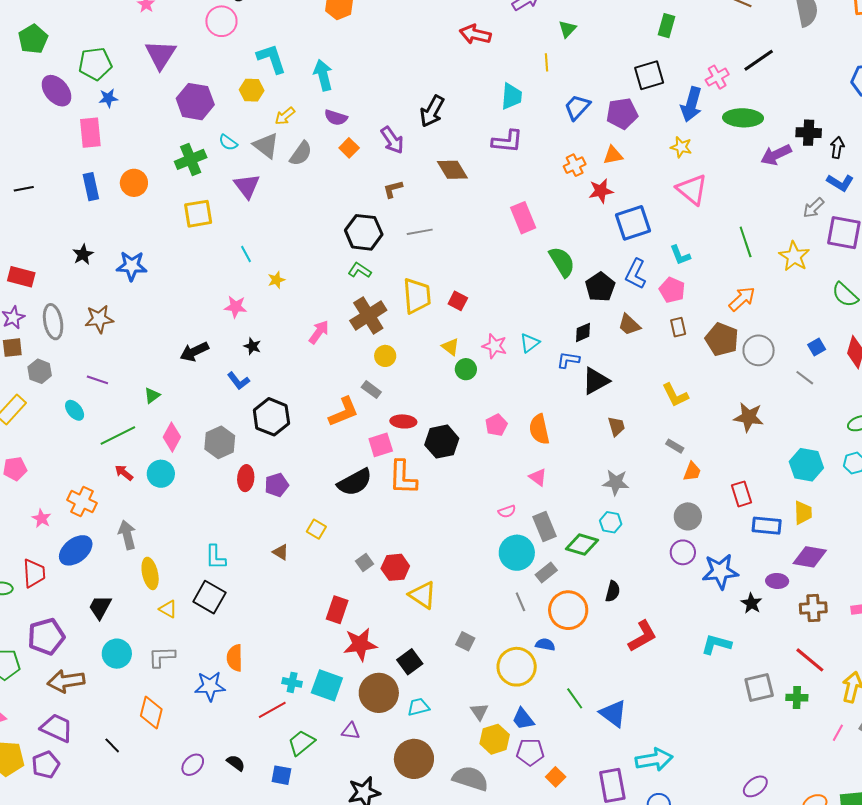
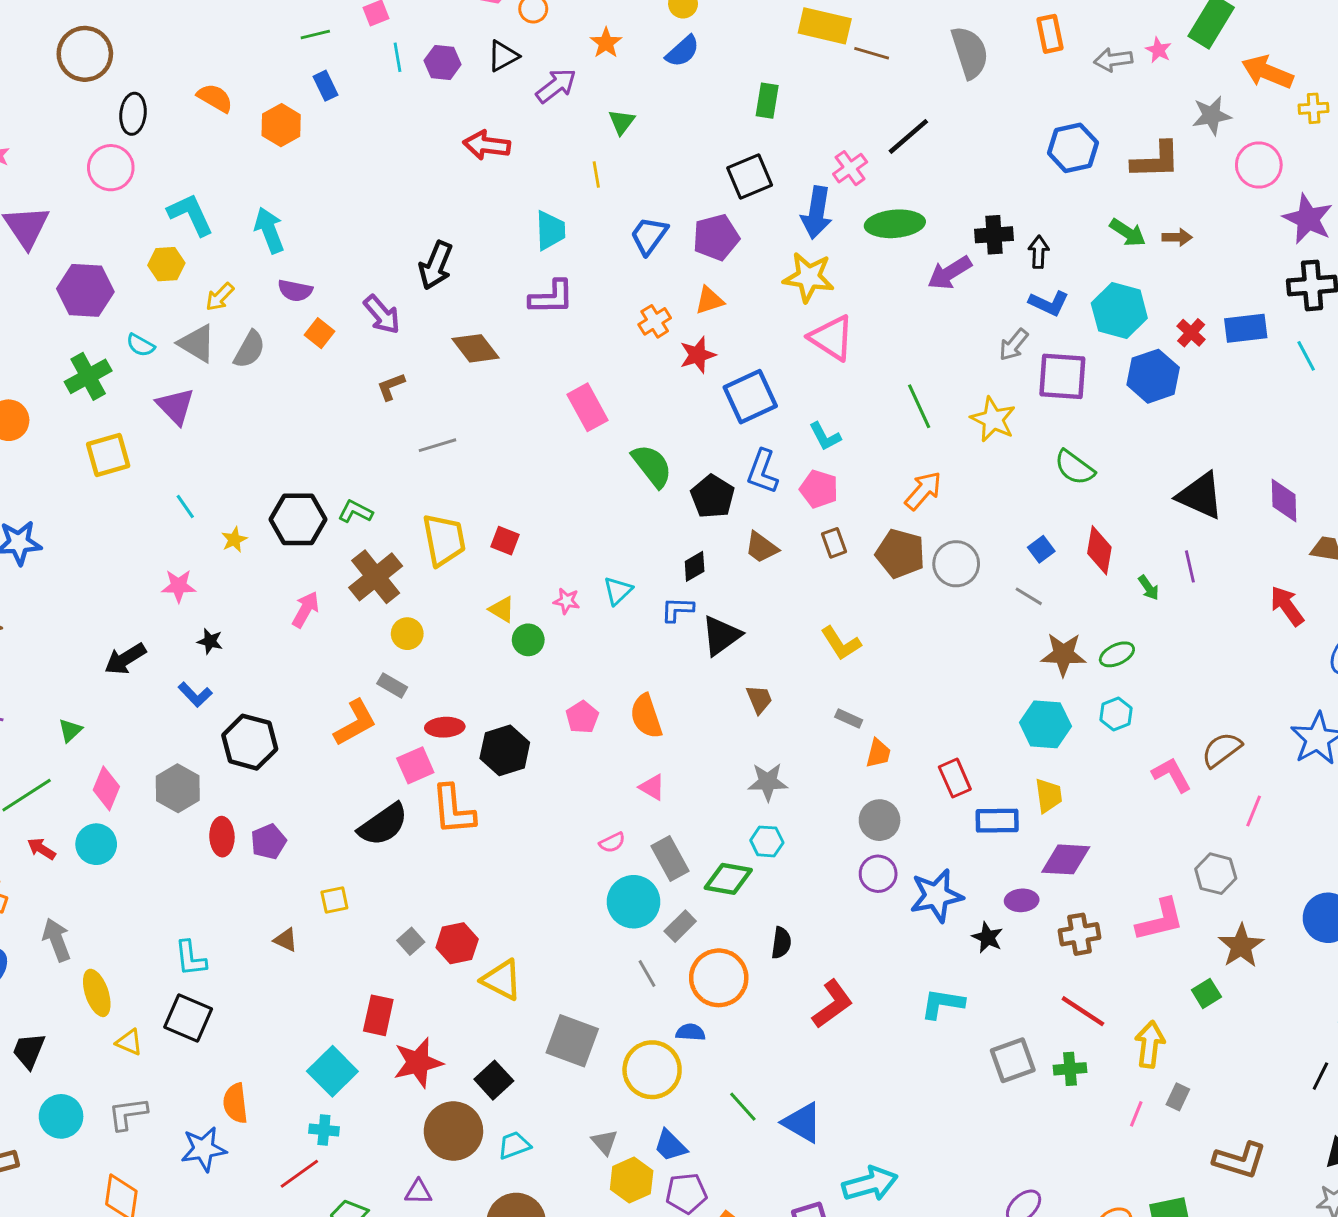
yellow star: (681, 147) -> (809, 277), size x1.6
black hexagon: (364, 232) -> (298, 519), moved
pink star: (495, 346) -> (567, 601), size x0.7
brown star: (749, 417) -> (1063, 654), moved
yellow square: (316, 529) -> (334, 900), turned -36
gray square: (465, 641) -> (572, 1041), size x1.8
cyan square: (327, 685) -> (332, 1071), moved, turned 32

